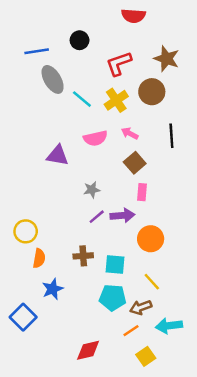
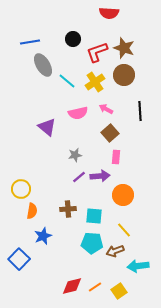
black circle: (80, 40) -> (73, 39), moved
brown star: (167, 59) -> (124, 48), moved
purple triangle: (57, 155) -> (47, 127), turned 30
orange line: (131, 331) -> (95, 287), moved

